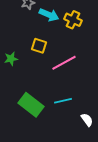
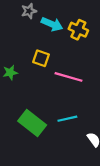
pink line: (64, 63) -> (68, 77), turned 45

